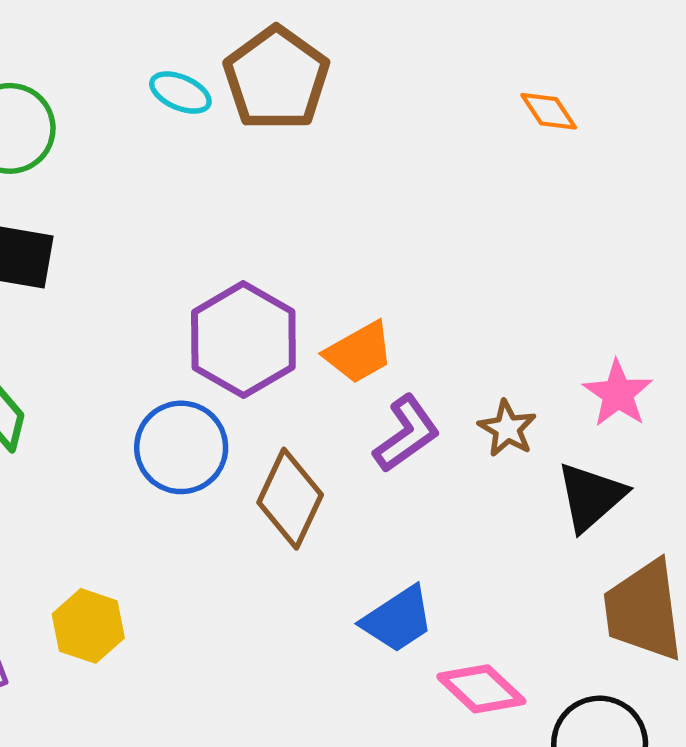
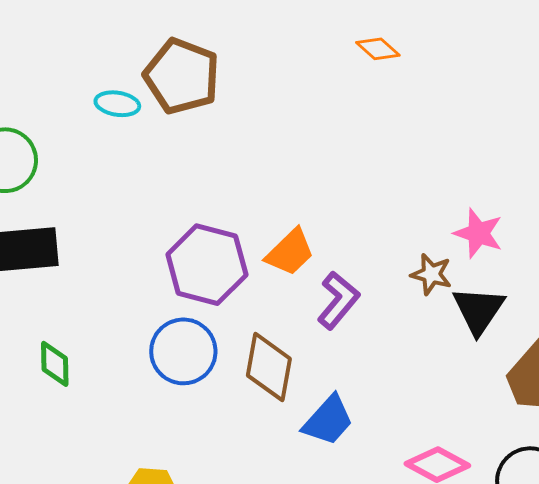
brown star: (507, 428) -> (431, 274), moved
blue trapezoid: (398, 619) -> (328, 420), moved

